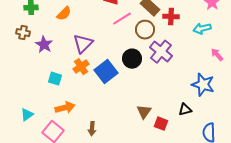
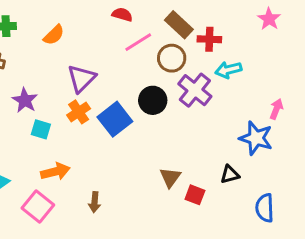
cyan arrow: (202, 29) -> (228, 70), moved
purple star: (44, 45) -> (25, 100), moved
pink arrow: (217, 55) -> (276, 109), moved, turned 64

